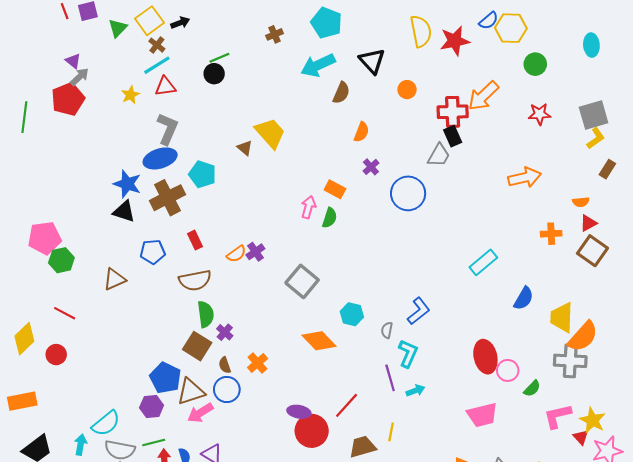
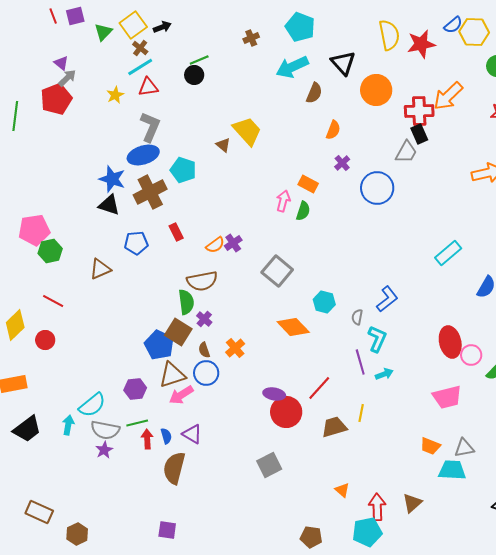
orange circle: (407, 90) -> (376, 90), size x1.8
brown semicircle: (195, 280) -> (202, 281), moved
blue pentagon: (165, 378) -> (159, 345), moved

